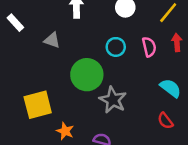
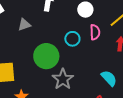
gray triangle: (52, 40) -> (24, 25), turned -48
pink semicircle: (149, 47) -> (95, 32), moved

